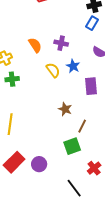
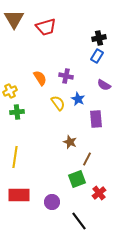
red rectangle: (14, 162) -> (19, 195), turned 45
purple circle: (39, 164) -> (52, 202), moved
red cross: (94, 168) -> (99, 193), moved

